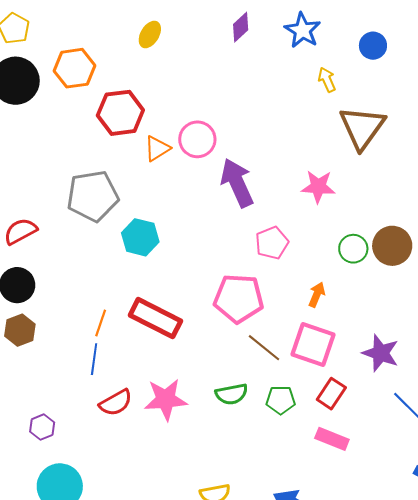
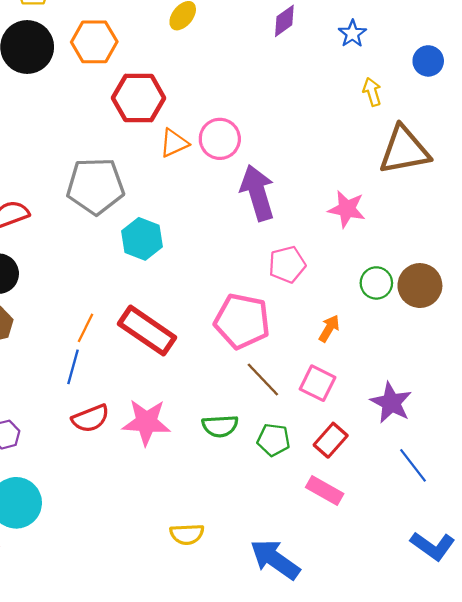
blue star: (303, 30) -> (352, 34), size x0.7
brown triangle: (362, 128) -> (404, 150), turned 36
pink square: (313, 344) -> (318, 383), size x0.7

